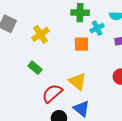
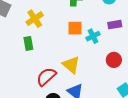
cyan cross: (97, 28) -> (93, 36), moved
green rectangle: (35, 68) -> (28, 43), moved, turned 40

